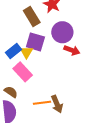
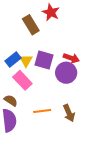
purple circle: (62, 32) -> (66, 73), moved
purple square: (35, 42) -> (44, 60), moved
brown arrow: (57, 104) -> (69, 113), moved

